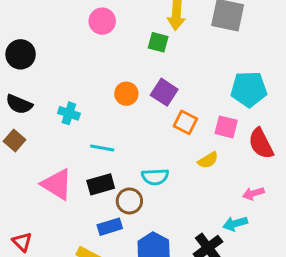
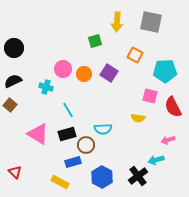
pink circle: (102, 21) -> (63, 69), moved
green square: (158, 42) -> (95, 41), moved, turned -32
black semicircle: (19, 104) -> (13, 81), turned 132
orange square: (185, 122) -> (135, 55), moved
cyan line: (102, 148) -> (68, 110), turned 49
yellow semicircle: (208, 160) -> (138, 118), turned 40

